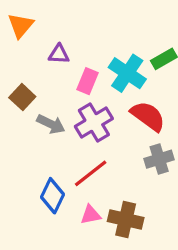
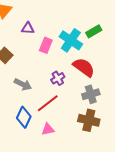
purple cross: (94, 122) -> (58, 78), moved, size x0.6
gray arrow: (51, 124) -> (23, 84), moved
brown cross: (126, 220) -> (89, 120), moved

